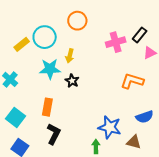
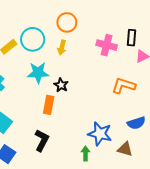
black rectangle: (140, 35) -> (132, 38), turned -35
pink cross: (116, 42) -> (107, 45), turned 30
yellow arrow: (70, 56) -> (62, 47), moved
orange rectangle: (47, 107) -> (49, 105), moved

